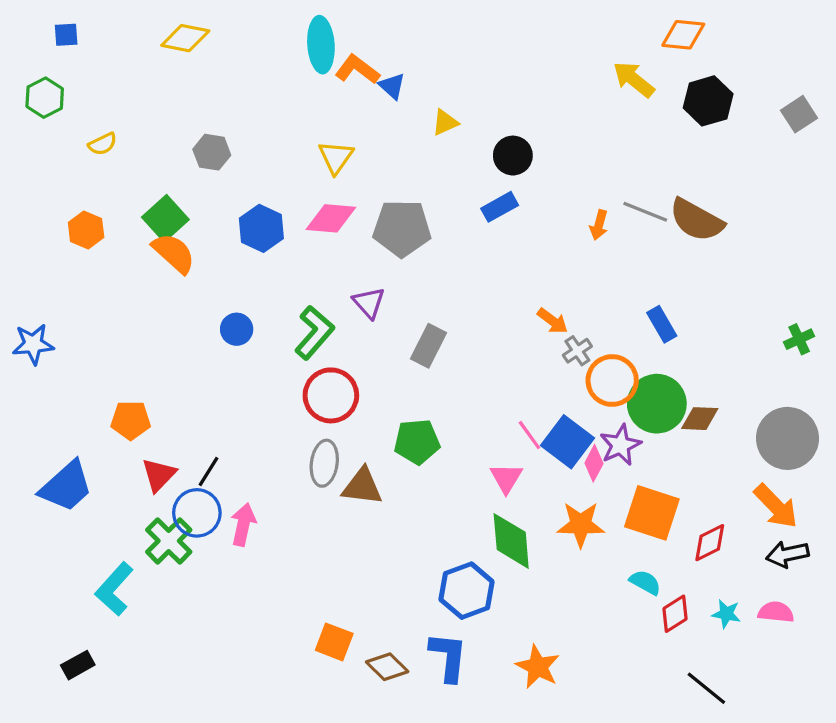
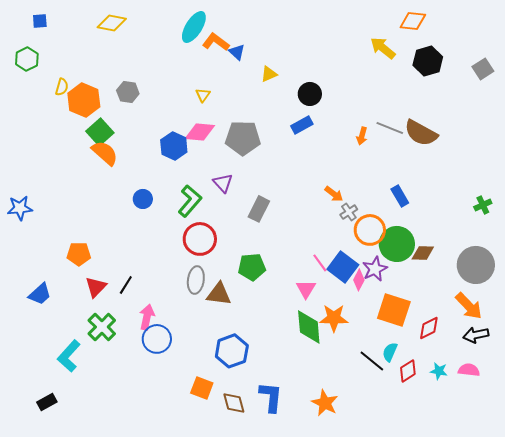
cyan ellipse: (321, 45) -> (194, 27), turned 36
yellow semicircle: (103, 144) -> (62, 87), turned -48
yellow triangle: (336, 157) -> (203, 95), size x0.7
blue hexagon: (261, 228) -> (174, 146), moved
orange hexagon: (86, 230) -> (84, 100), moved, size x1.5
blue trapezoid: (66, 486) -> (40, 294), size x0.7
blue circle: (197, 513) -> (157, 339), moved
orange star: (581, 524) -> (334, 318), moved
cyan semicircle: (645, 582) -> (390, 352), turned -96
blue hexagon: (467, 591) -> (232, 351), moved
brown diamond: (387, 667) -> (234, 403), turned 30
black line: (706, 688) -> (372, 361), moved

